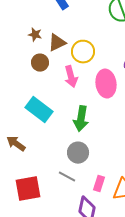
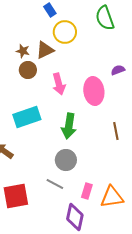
brown star: (35, 35) -> (23, 51), moved
yellow circle: (83, 52) -> (65, 32), moved
cyan rectangle: (39, 110) -> (27, 117), turned -56

